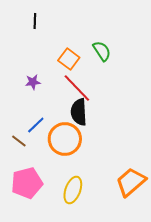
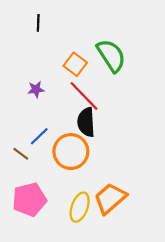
green semicircle: (102, 51) -> (111, 56), size x1.5
orange trapezoid: (131, 182) -> (110, 198), moved

